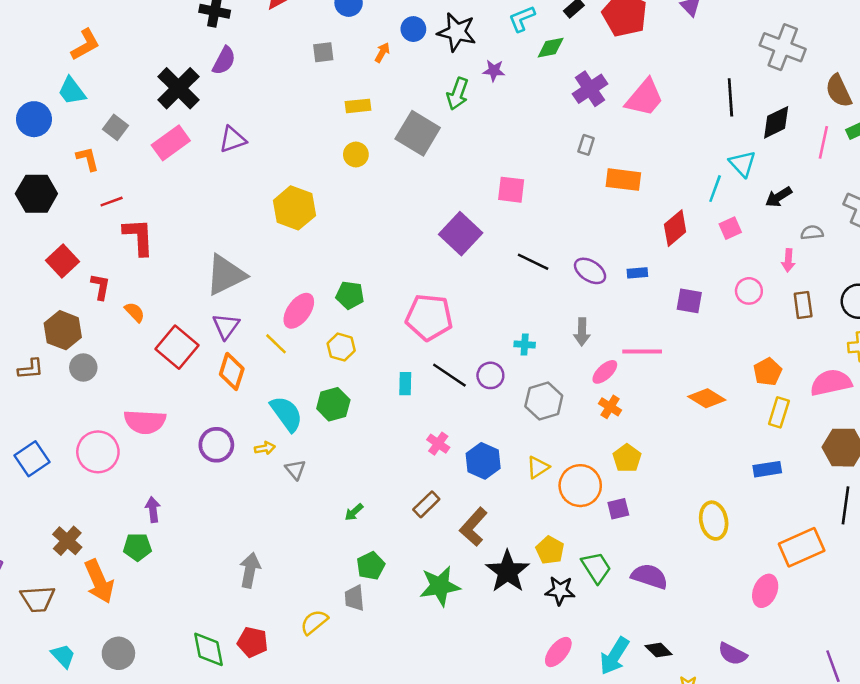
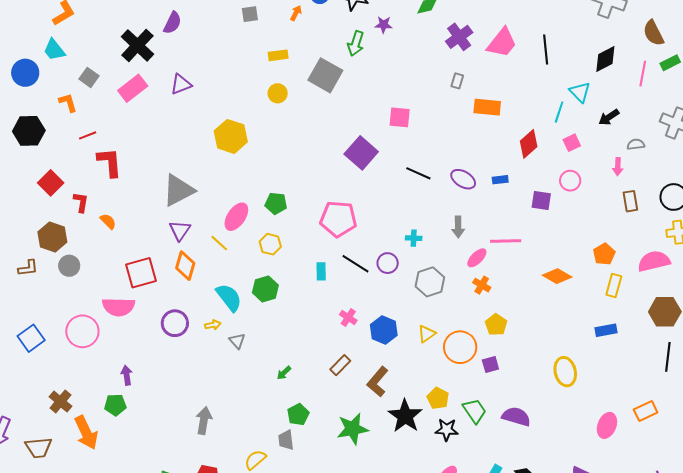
black line: (730, 97) -> (546, 50), moved
pink circle: (749, 291) -> (570, 181), moved
red square: (177, 347) -> (141, 273), moved, turned 36
orange rectangle: (802, 547) -> (646, 411), moved, size x0.7

